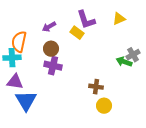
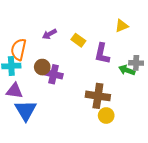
purple L-shape: (86, 20) -> (102, 54), moved, turned 30
brown circle: (51, 49) -> (42, 67), moved
gray cross: (133, 55) -> (136, 63), turned 32
brown cross: (96, 87) -> (98, 96), size x1.6

